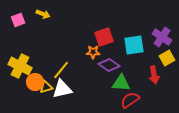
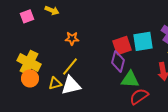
red square: (104, 37) -> (122, 45), moved
orange star: (93, 52) -> (72, 38), moved
purple diamond: (109, 65) -> (118, 61), turned 70
orange circle: (35, 82) -> (30, 78), moved

